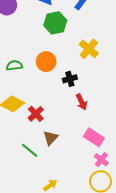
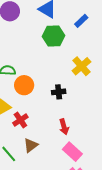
orange circle: (46, 62) -> (24, 85), moved
red arrow: (81, 102) -> (64, 127), moved

